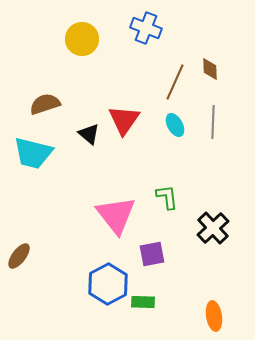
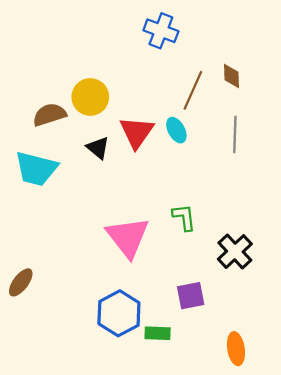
yellow circle: (82, 39) -> (90, 97), moved
cyan ellipse: (175, 125) -> (176, 130), moved
purple square: (152, 254) -> (191, 296), moved

